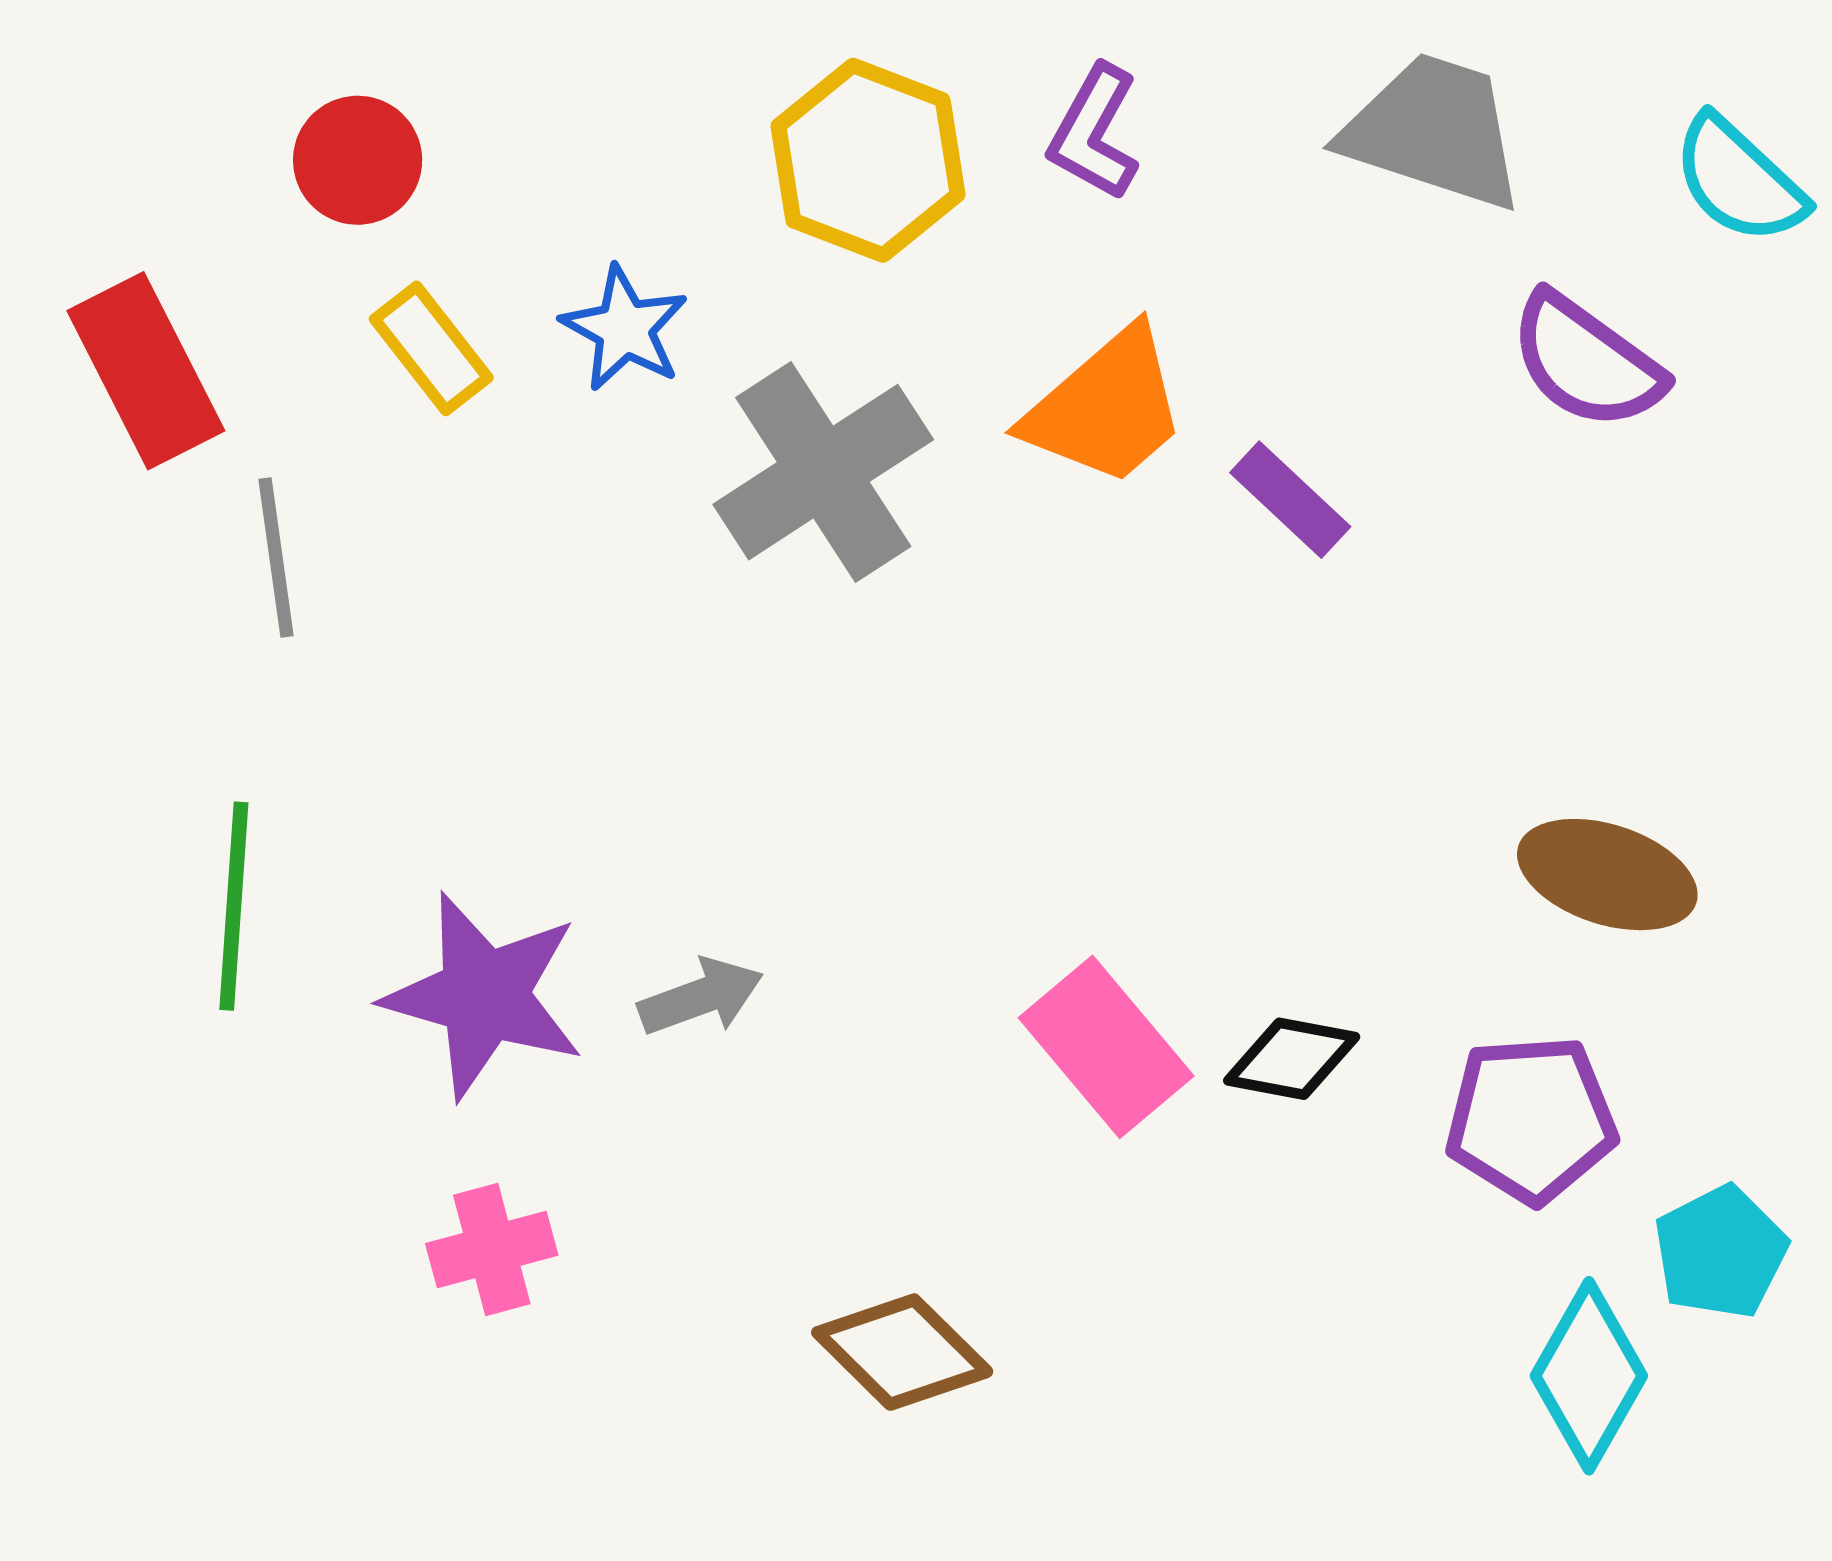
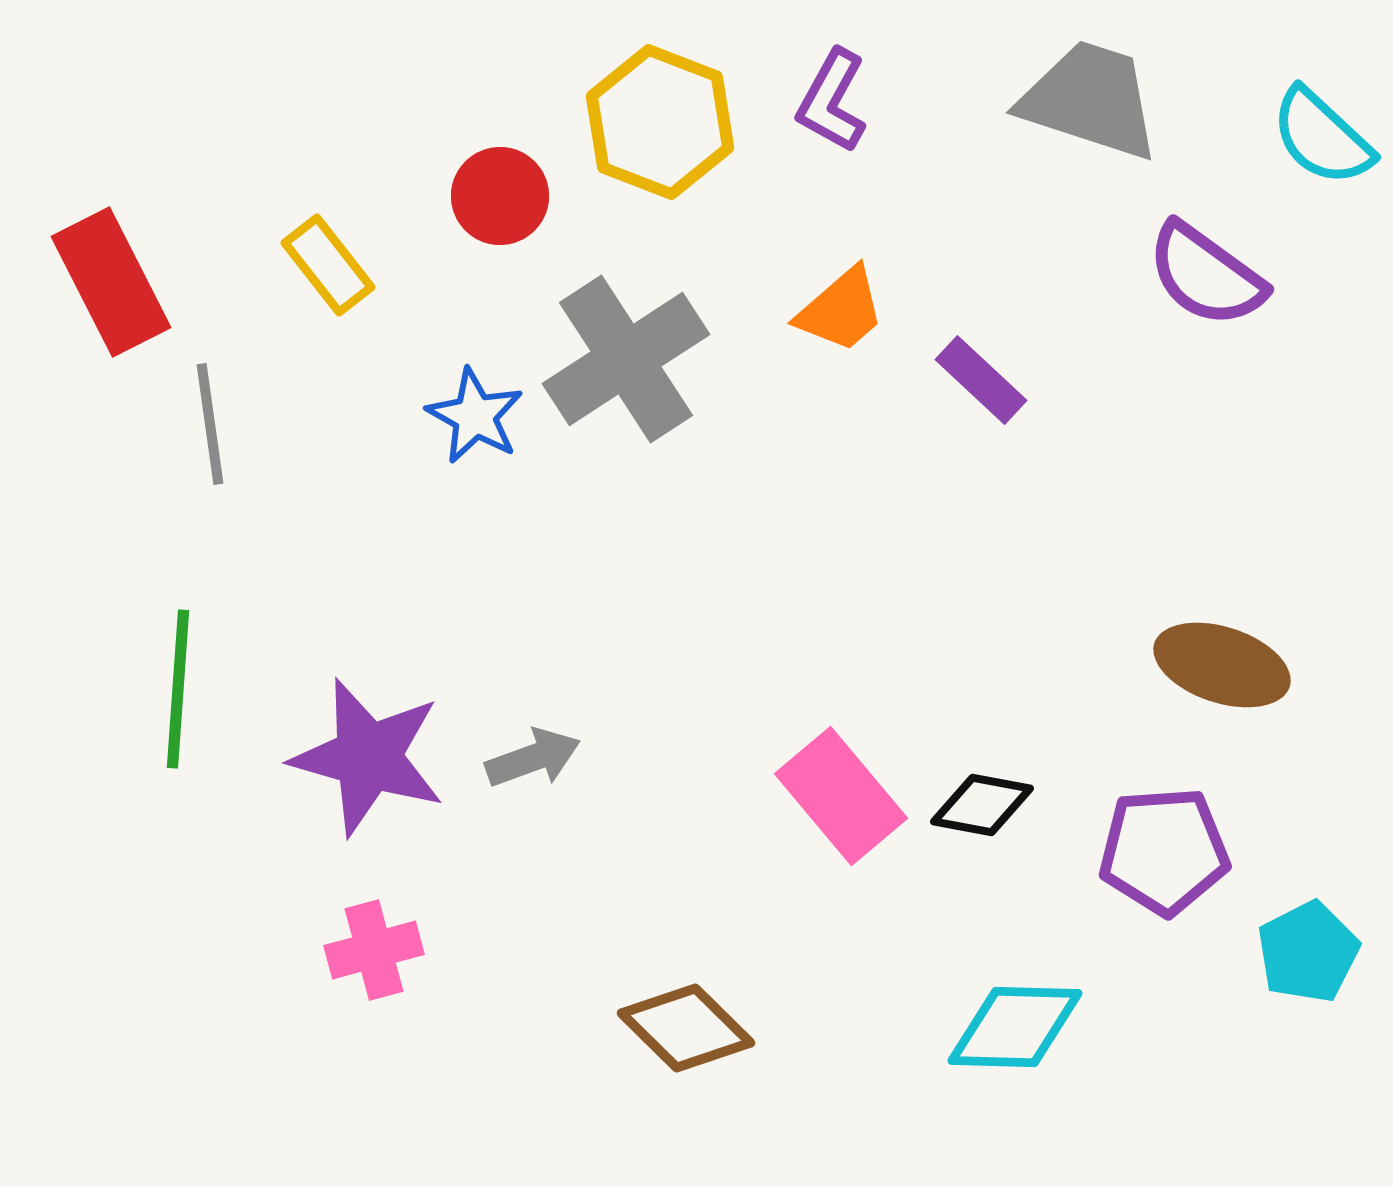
red circle: (358, 160) -> (500, 196), moved
blue star: (625, 329) -> (475, 416), moved
orange trapezoid: (1106, 408) -> (841, 310), size x0.7
cyan diamond: (1589, 1376) -> (1015, 1027), moved, turned 62

